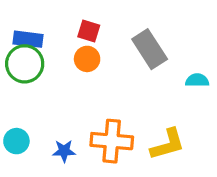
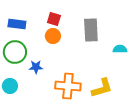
gray rectangle: (150, 49) -> (91, 30), turned 30
green circle: (25, 64) -> (15, 52), moved
blue star: (64, 151) -> (36, 67), moved

